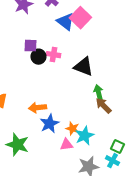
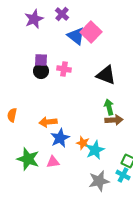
black circle: (38, 57) -> (41, 71), moved
black triangle: (83, 67) -> (106, 75), moved
brown arrow: (103, 106) -> (114, 120), turned 132
pink triangle: (66, 145) -> (53, 162), moved

